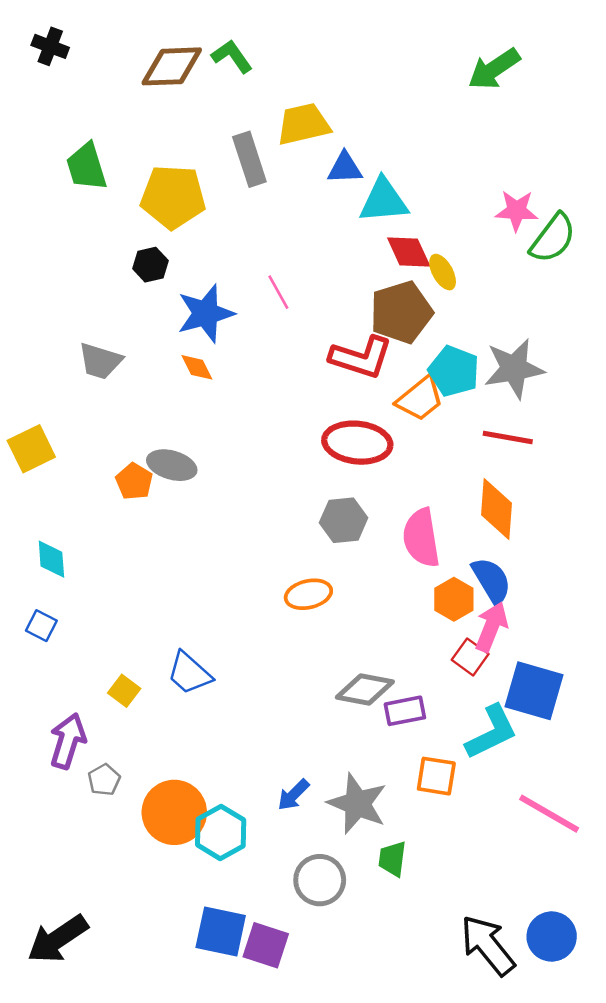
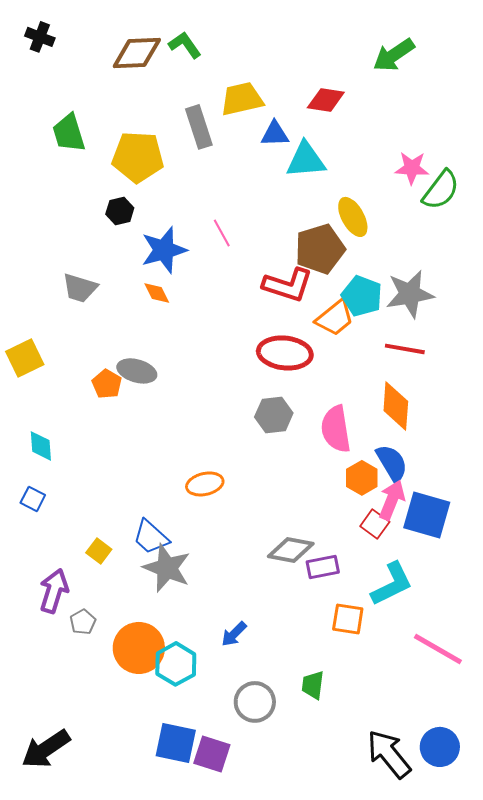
red diamond: (409, 252) -> (326, 100), moved, turned -57
yellow ellipse: (443, 272) -> (353, 217), size x1.4
orange ellipse: (308, 594) -> (205, 484), moved
blue square: (534, 691) -> (427, 515), moved
gray star: (357, 804) -> (167, 568), moved

